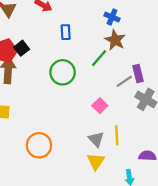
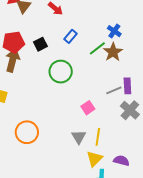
blue rectangle: (66, 32) -> (70, 36), turned 32
black square: (22, 48) -> (40, 44), moved
green line: (99, 58) -> (97, 48), moved
yellow triangle: (96, 161) -> (94, 159), moved

